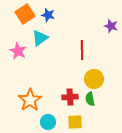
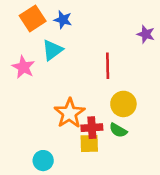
green semicircle: (90, 99) -> (118, 130), turned -48
orange star: (30, 100) -> (69, 113), moved
cyan circle: (48, 122) -> (43, 161), moved
yellow square: (75, 122) -> (89, 143), moved

